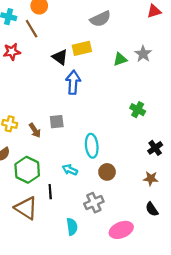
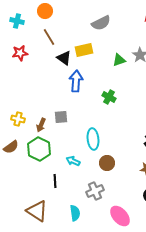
brown line: (32, 29) -> (49, 37), moved
green cross: (138, 110) -> (109, 97), moved
brown arrow: (35, 130) -> (41, 125), turned 56
green hexagon: (27, 170) -> (39, 149), moved
brown triangle: (26, 208) -> (37, 211), moved
pink ellipse: (121, 230) -> (120, 216), turned 70

